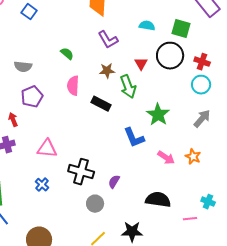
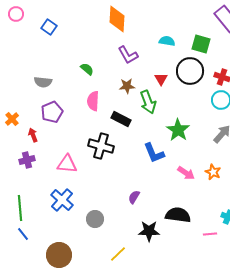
black cross: (81, 172) -> (101, 146), moved
blue cross: (42, 185) -> (62, 200), size x1.6
gray circle: (95, 204) -> (95, 219), moved
black star: (132, 232) -> (149, 231), moved

